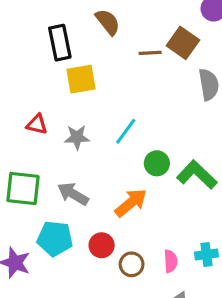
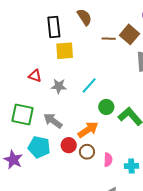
red circle: (102, 245) -> (69, 145), moved
pink semicircle: (171, 261) -> (108, 160), moved
brown circle: (132, 264) -> (87, 152), moved

